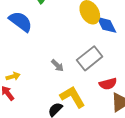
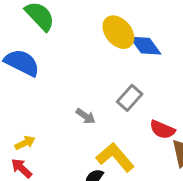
gray rectangle: (90, 58) -> (130, 98), size x0.7
red semicircle: (108, 84) -> (162, 130), turned 48

